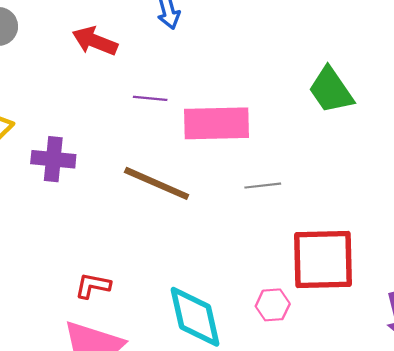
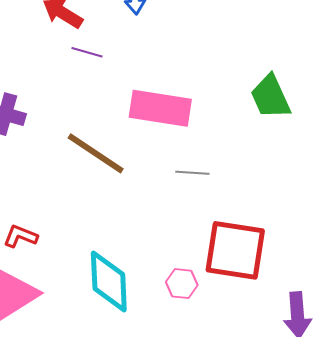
purple line: (150, 98) -> (87, 52), moved

